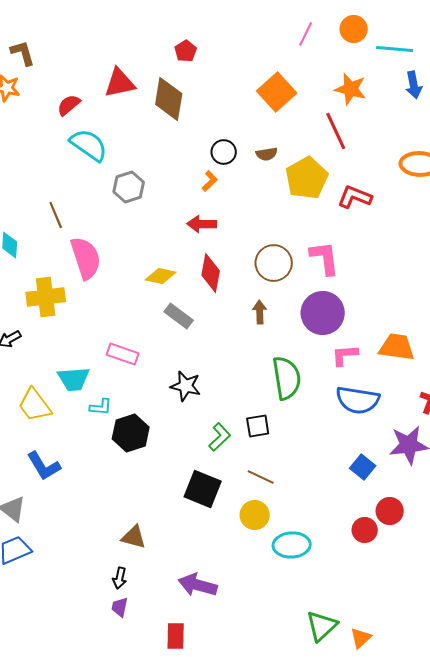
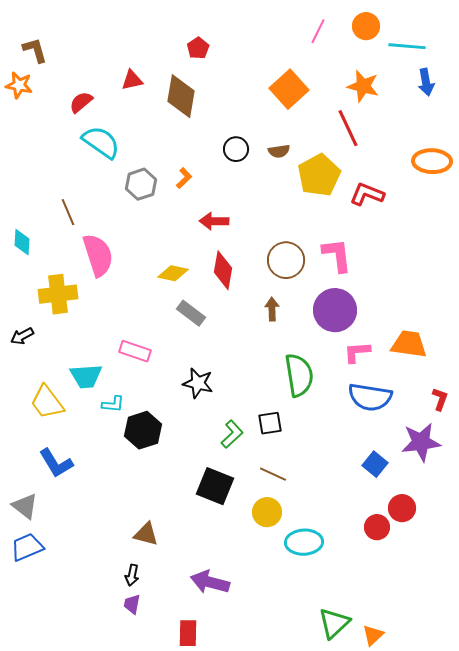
red triangle: (120, 83) -> (132, 80), size x0.7
orange L-shape: (210, 181) -> (184, 178), moved

